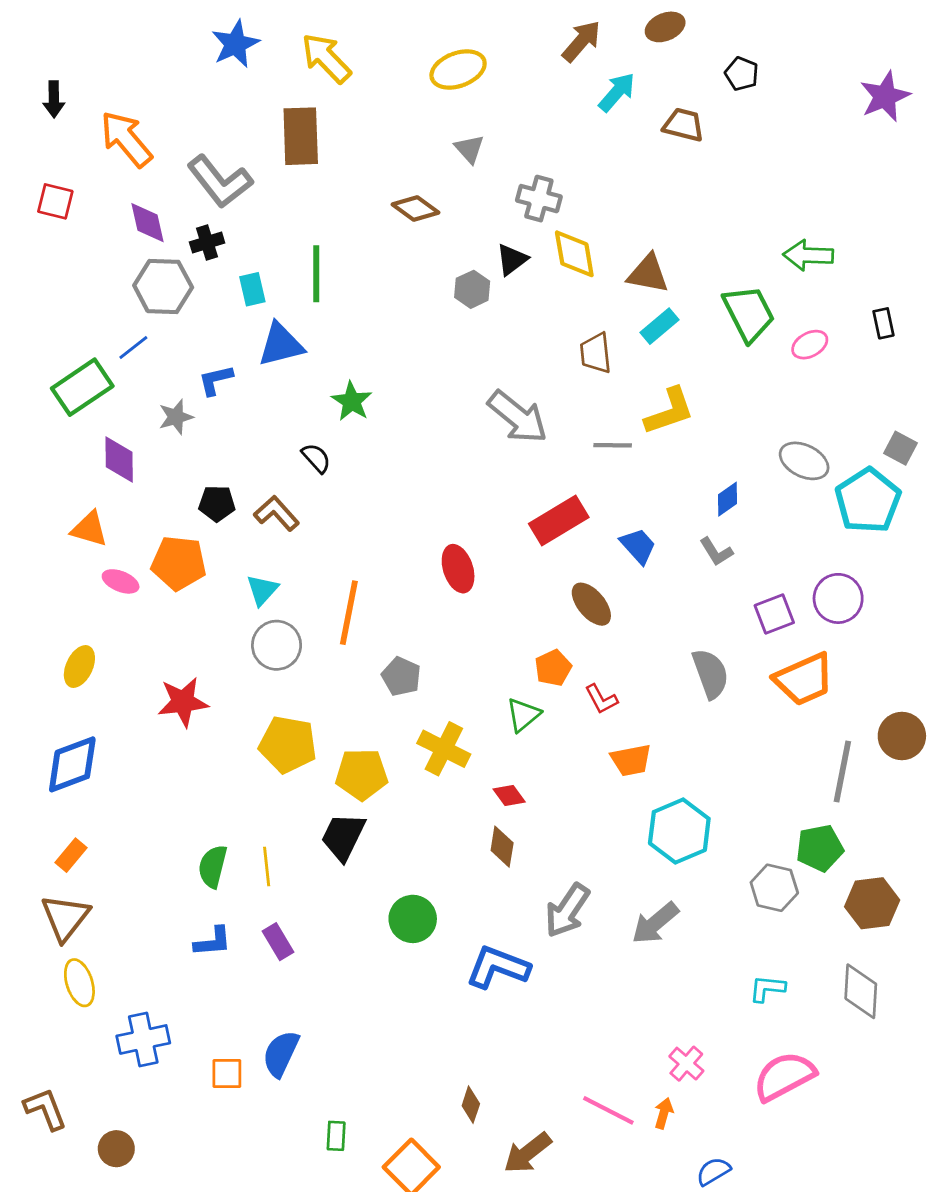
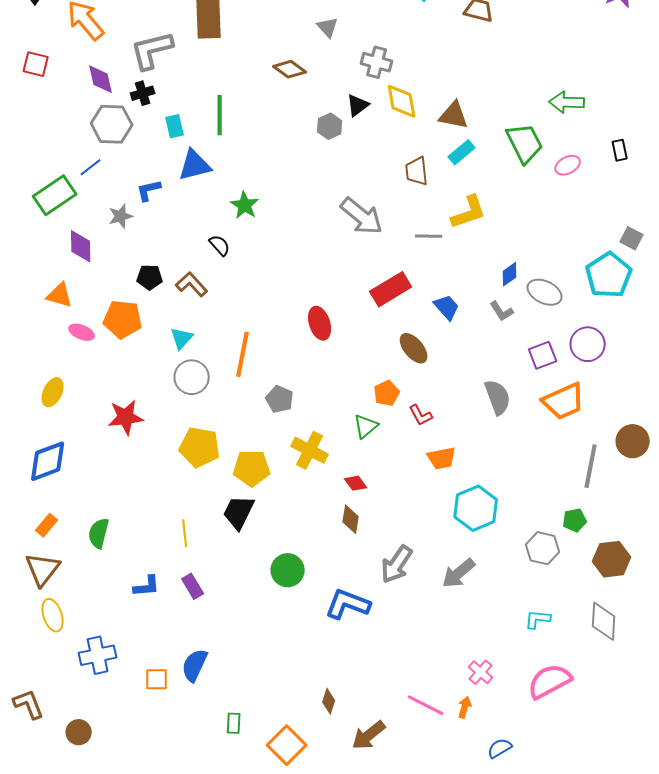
gray L-shape: (220, 182) -> (152, 50), turned 114
gray ellipse: (804, 461) -> (545, 292), moved
green pentagon: (820, 848) -> (575, 520), size x0.7
green semicircle: (213, 866) -> (99, 533), moved

